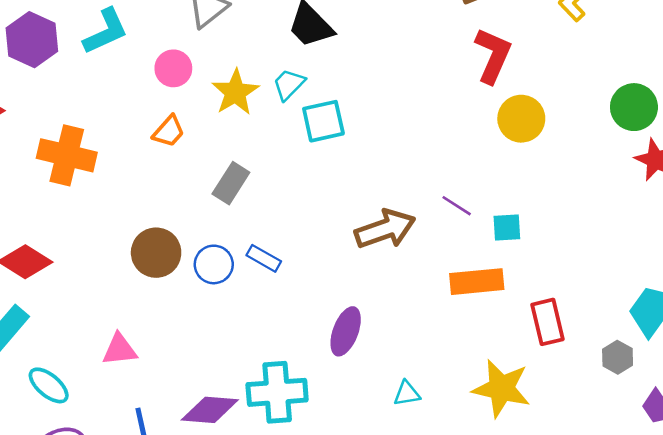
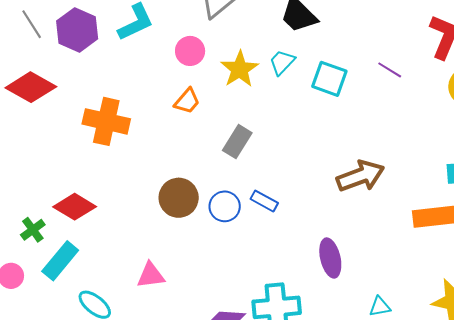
cyan square: (323, 121) -> (329, 79), moved, turned 33
purple line: (457, 206) -> (390, 70), moved
purple ellipse: (346, 331) -> (330, 258), turned -33

